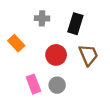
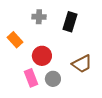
red circle: (56, 55) -> (42, 56), moved
brown trapezoid: (88, 55) -> (82, 64), moved, turned 85

